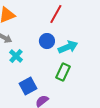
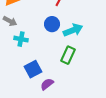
cyan cross: (16, 56) -> (21, 39), turned -32

